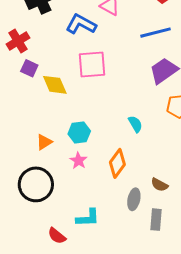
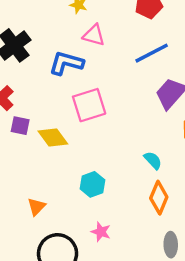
orange triangle: (44, 142) -> (36, 207), moved
pink star: (78, 161) -> (101, 232), moved
orange diamond: (117, 163) -> (159, 198), moved

